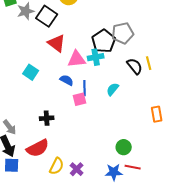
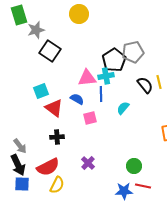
black square: (47, 16) -> (50, 51), moved
red triangle: (57, 43) -> (54, 108), moved
cyan square: (31, 72) -> (41, 91), turned 35
blue line: (85, 88) -> (101, 94), moved
yellow semicircle: (57, 166) -> (57, 185), moved
purple cross: (77, 169) -> (88, 163), moved

